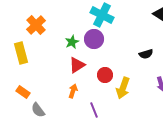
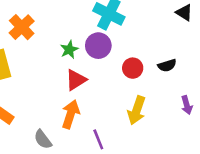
red circle: (105, 75) -> (133, 68), moved
orange arrow: (73, 91) -> (71, 114), size x1.5
gray semicircle: (38, 110) -> (43, 139), moved

